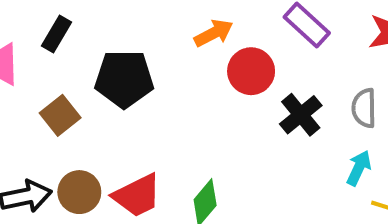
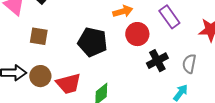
black pentagon: (124, 79) -> (92, 42), moved
brown square: (60, 115) -> (39, 36), turned 36

